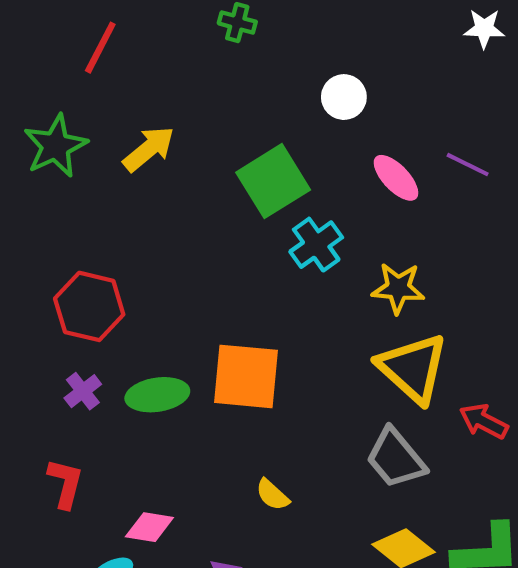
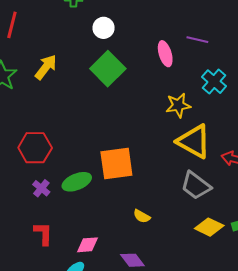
white circle: (344, 97) -> (104, 28), moved
pink ellipse: (396, 178) -> (165, 54), turned 40
cyan cross: (316, 245) -> (214, 82), moved

